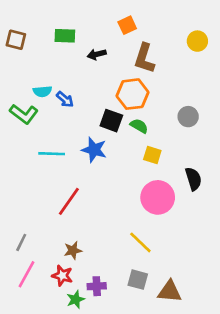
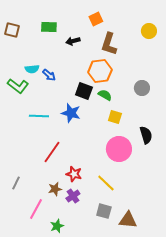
pink line: (26, 274) -> (36, 209), moved
red star: (62, 276) -> (74, 174), moved
purple cross: (97, 286) -> (73, 196), moved, turned -32

